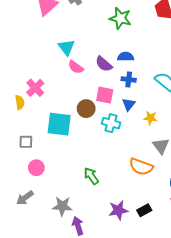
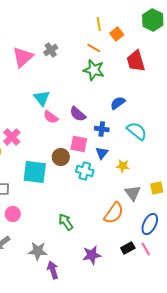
blue semicircle: (126, 57) -> (118, 103), moved, turned -35
orange semicircle: (141, 167) -> (114, 213), turned -75
black rectangle: (144, 210) -> (128, 248), moved

